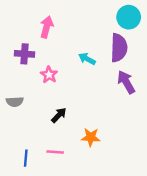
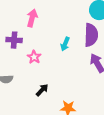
cyan arrow: (87, 59) -> (65, 44), turned -96

